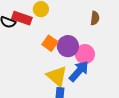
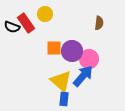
red rectangle: (22, 18) -> (26, 23), turned 36
orange square: (50, 43) -> (54, 48), turned -35

